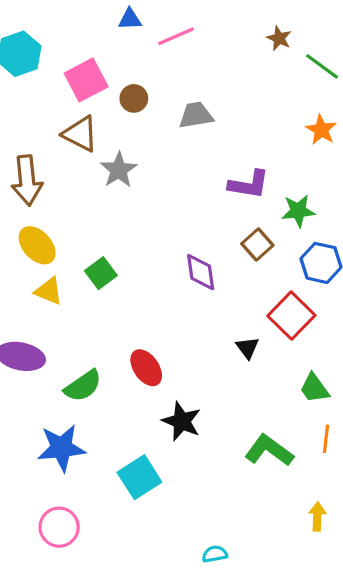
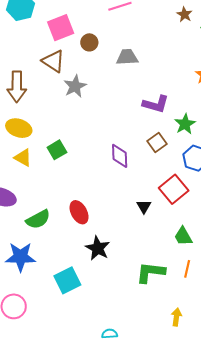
green star: (298, 211) -> (185, 124), turned -30
yellow ellipse: (37, 245) -> (19, 128), turned -35
green L-shape: (269, 450) -> (151, 272), turned -36

